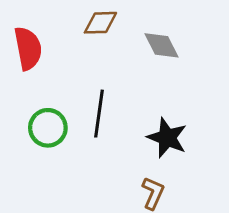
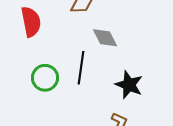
gray diamond: (161, 45) -> (105, 38), moved

